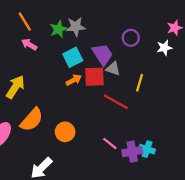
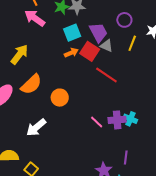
pink arrow: (29, 44) -> (35, 18), size x1.5
red square: (94, 77) -> (90, 51), turned 30
yellow line: (140, 83) -> (132, 43), moved
pink line: (110, 144) -> (97, 122), moved

